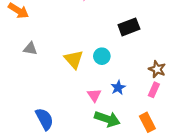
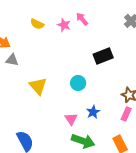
gray triangle: (30, 49) -> (12, 60), moved
yellow triangle: (74, 59) -> (38, 86), moved

